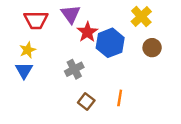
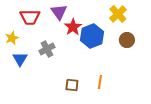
yellow star: (28, 50) -> (12, 38), moved
gray cross: (74, 69) -> (47, 49), moved
brown square: (86, 102) -> (72, 85), turned -32

